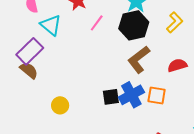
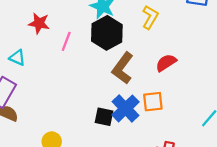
cyan triangle: (51, 25) -> (17, 58), size x0.7
black square: (111, 97) -> (104, 117), turned 36

